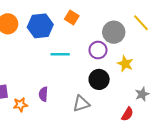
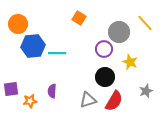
blue hexagon: (40, 26) -> (33, 46), moved
cyan line: (60, 54) -> (57, 53), moved
red semicircle: (127, 114) -> (114, 101), moved, size x1.5

